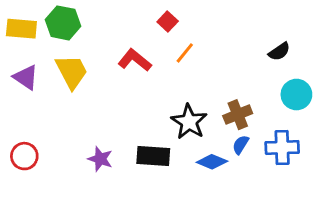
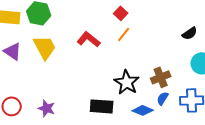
red square: (168, 21) -> (121, 13), moved
purple star: (100, 159) -> (47, 108), moved

